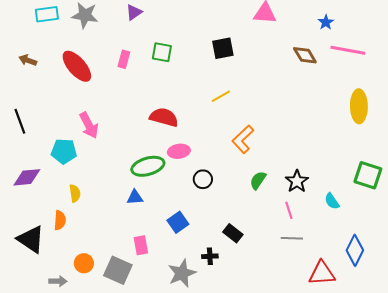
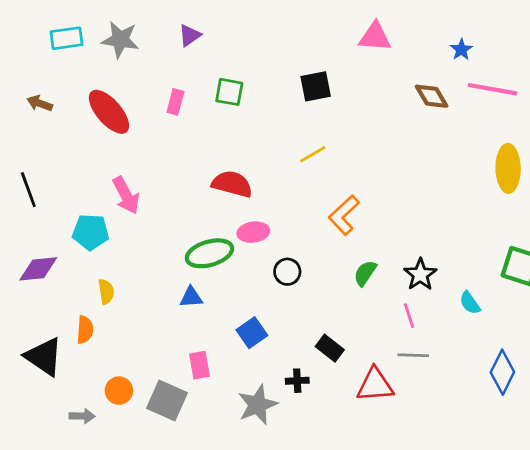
red triangle: (322, 273) -> (375, 385), moved

